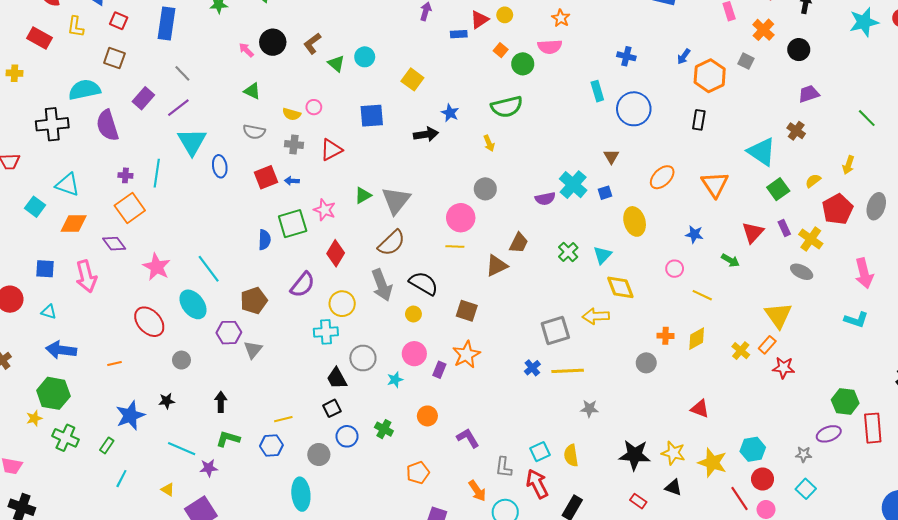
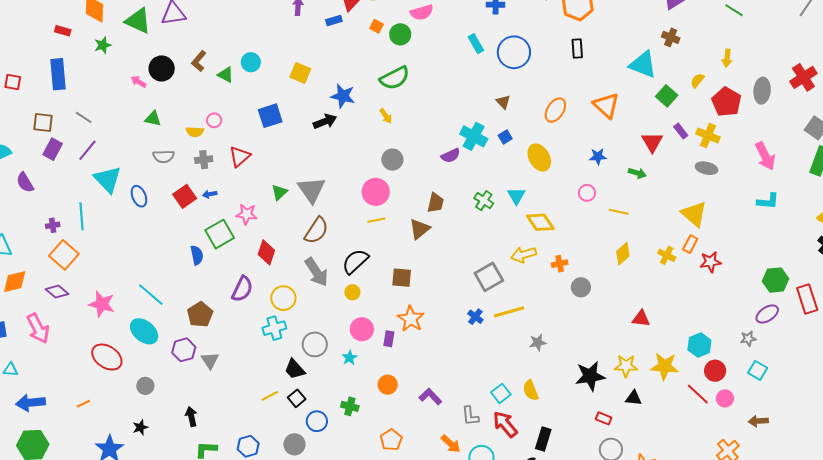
brown square: (114, 58) -> (43, 122), moved
blue star: (450, 113) -> (343, 96), size x1.4
purple semicircle: (107, 125) -> (25, 182), size x0.7
black semicircle: (424, 283) -> (355, 261), turned -60
orange cross: (666, 336) -> (560, 264), moved
yellow line: (283, 419) -> (270, 396), moved

